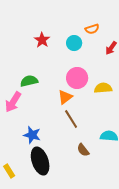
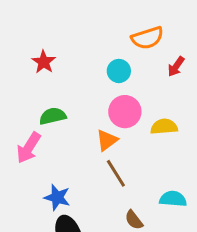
orange semicircle: (92, 29) -> (147, 38), size x1.5
red star: (42, 40) -> (44, 62), moved
cyan circle: (74, 43) -> (119, 71), moved

